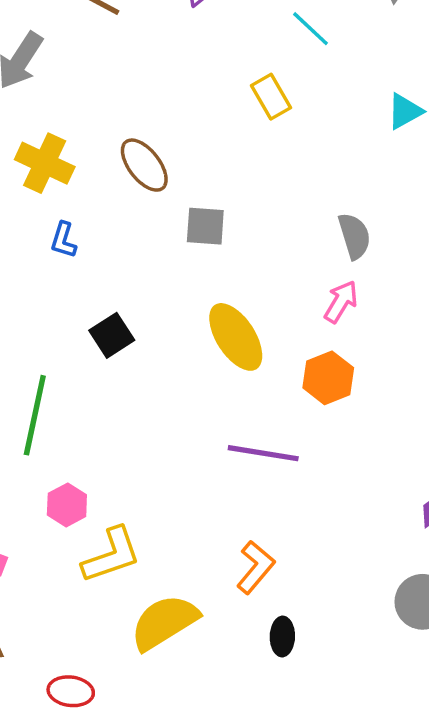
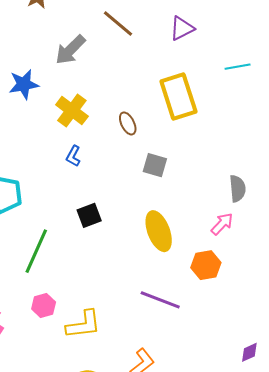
cyan line: (311, 29) -> (238, 67), turned -65
yellow rectangle: (271, 97) -> (178, 97), moved, size x1.8
brown ellipse: (144, 165) -> (128, 123), size x0.7
yellow L-shape: (111, 555) -> (84, 325), moved

